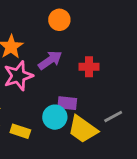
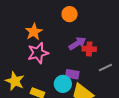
purple arrow: (50, 60) -> (77, 43), moved
gray line: (113, 116) -> (105, 68), moved

